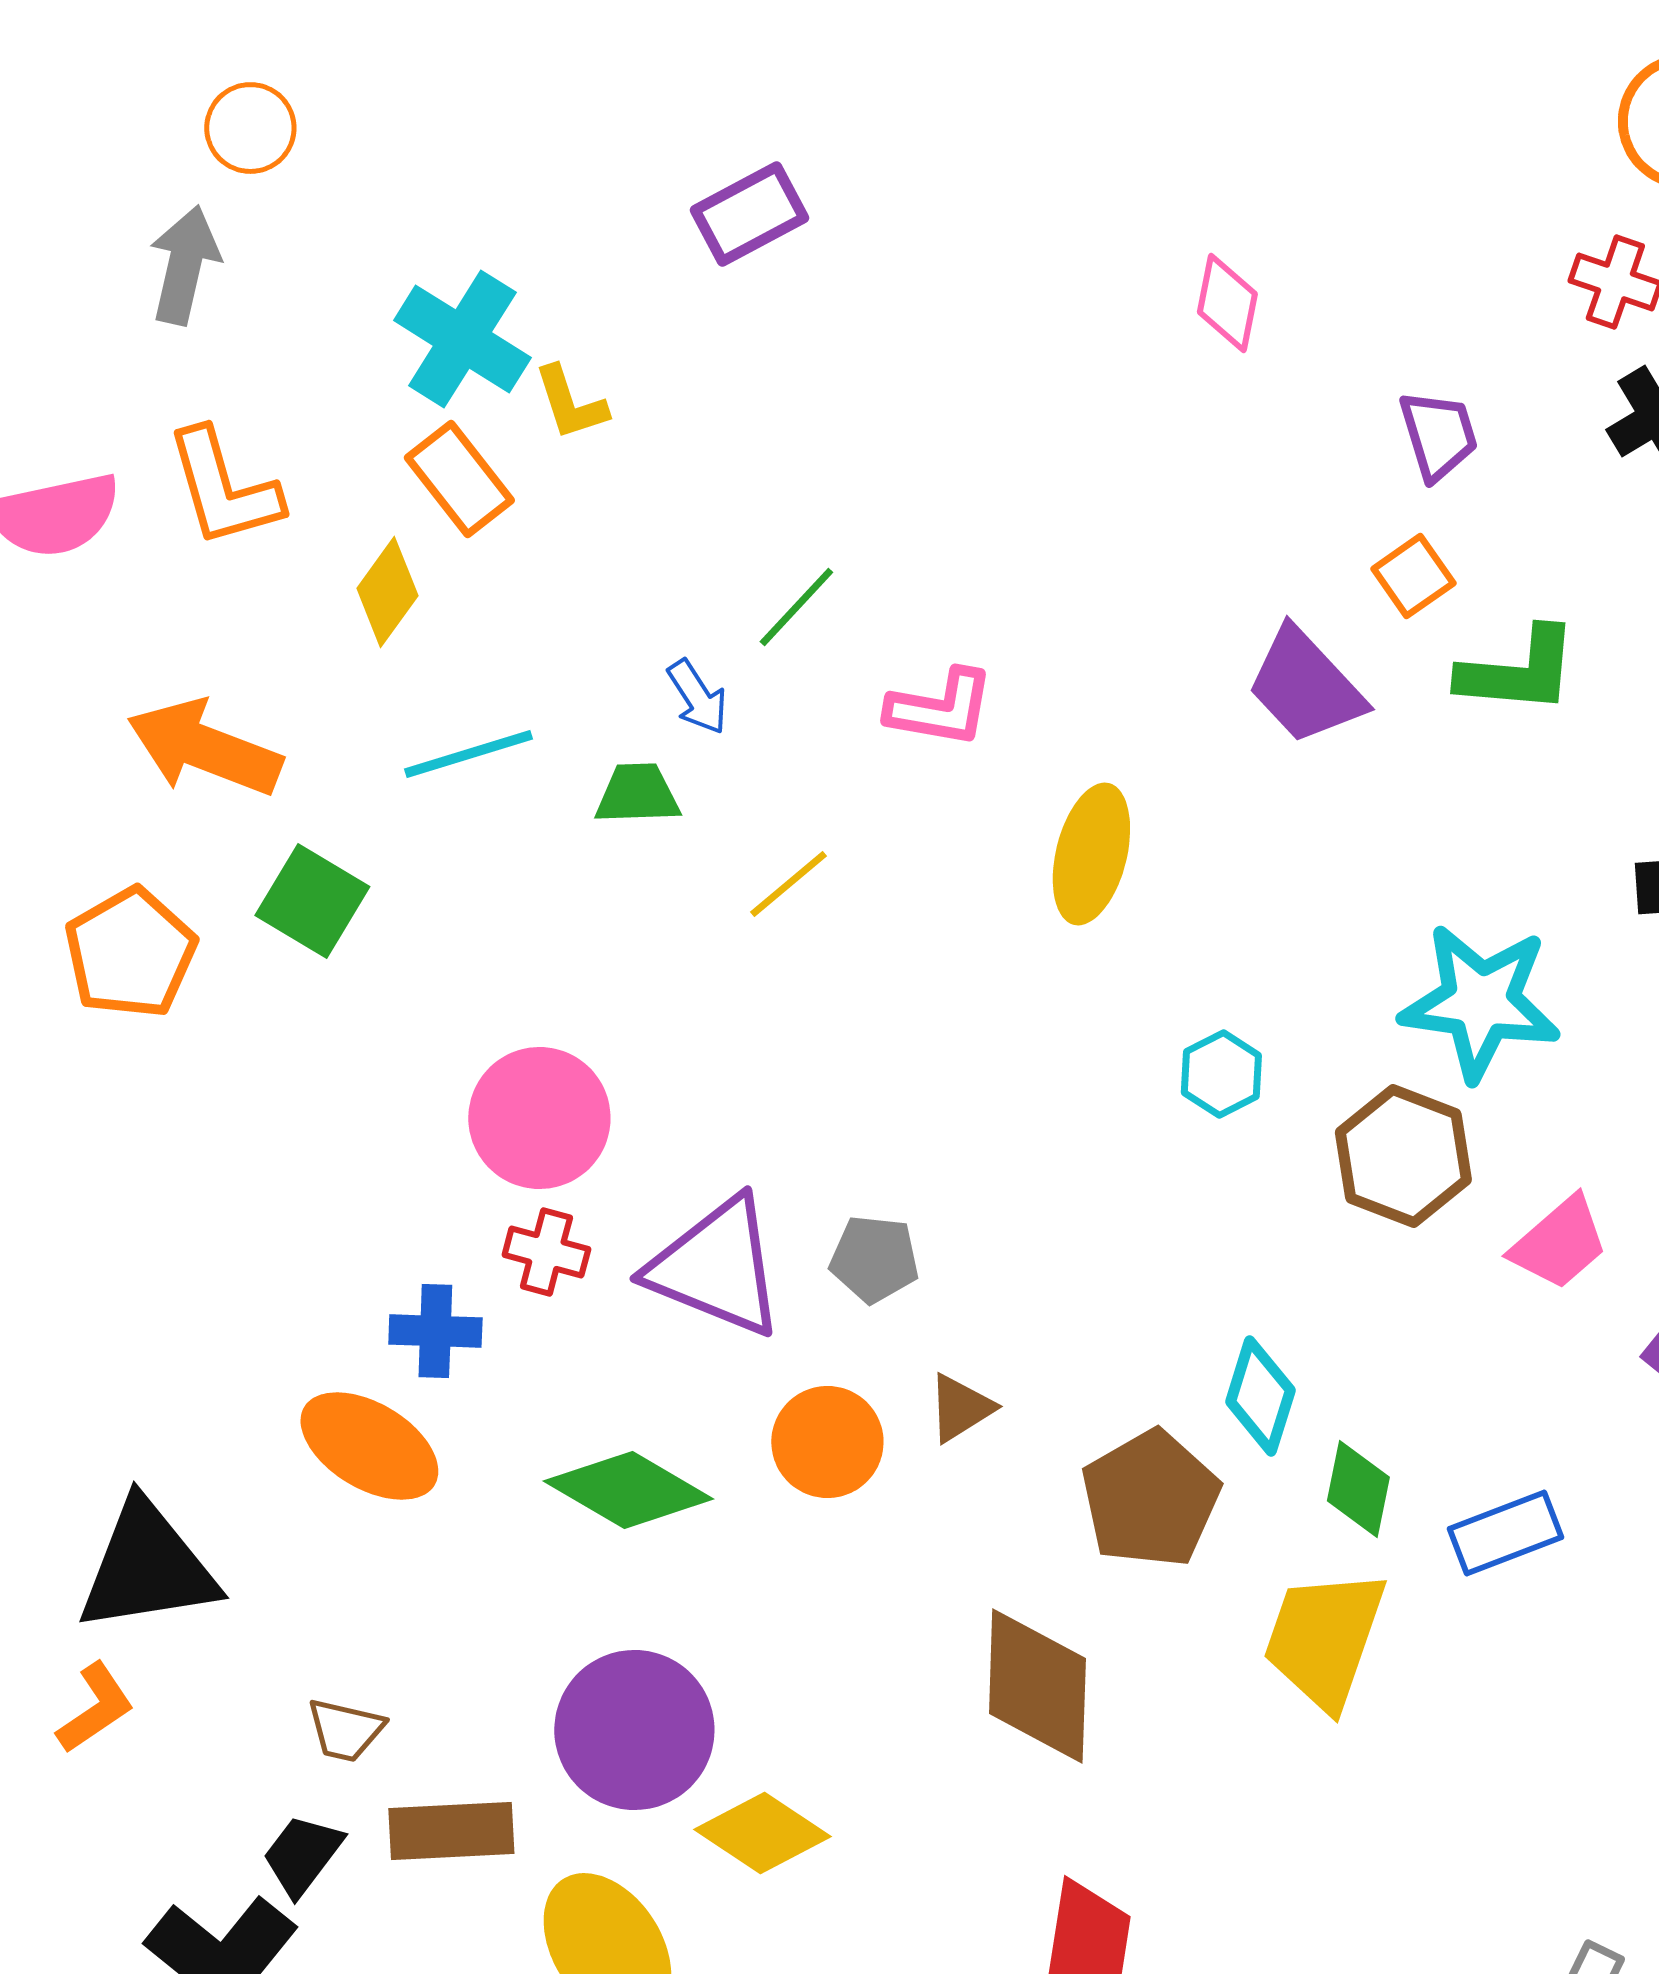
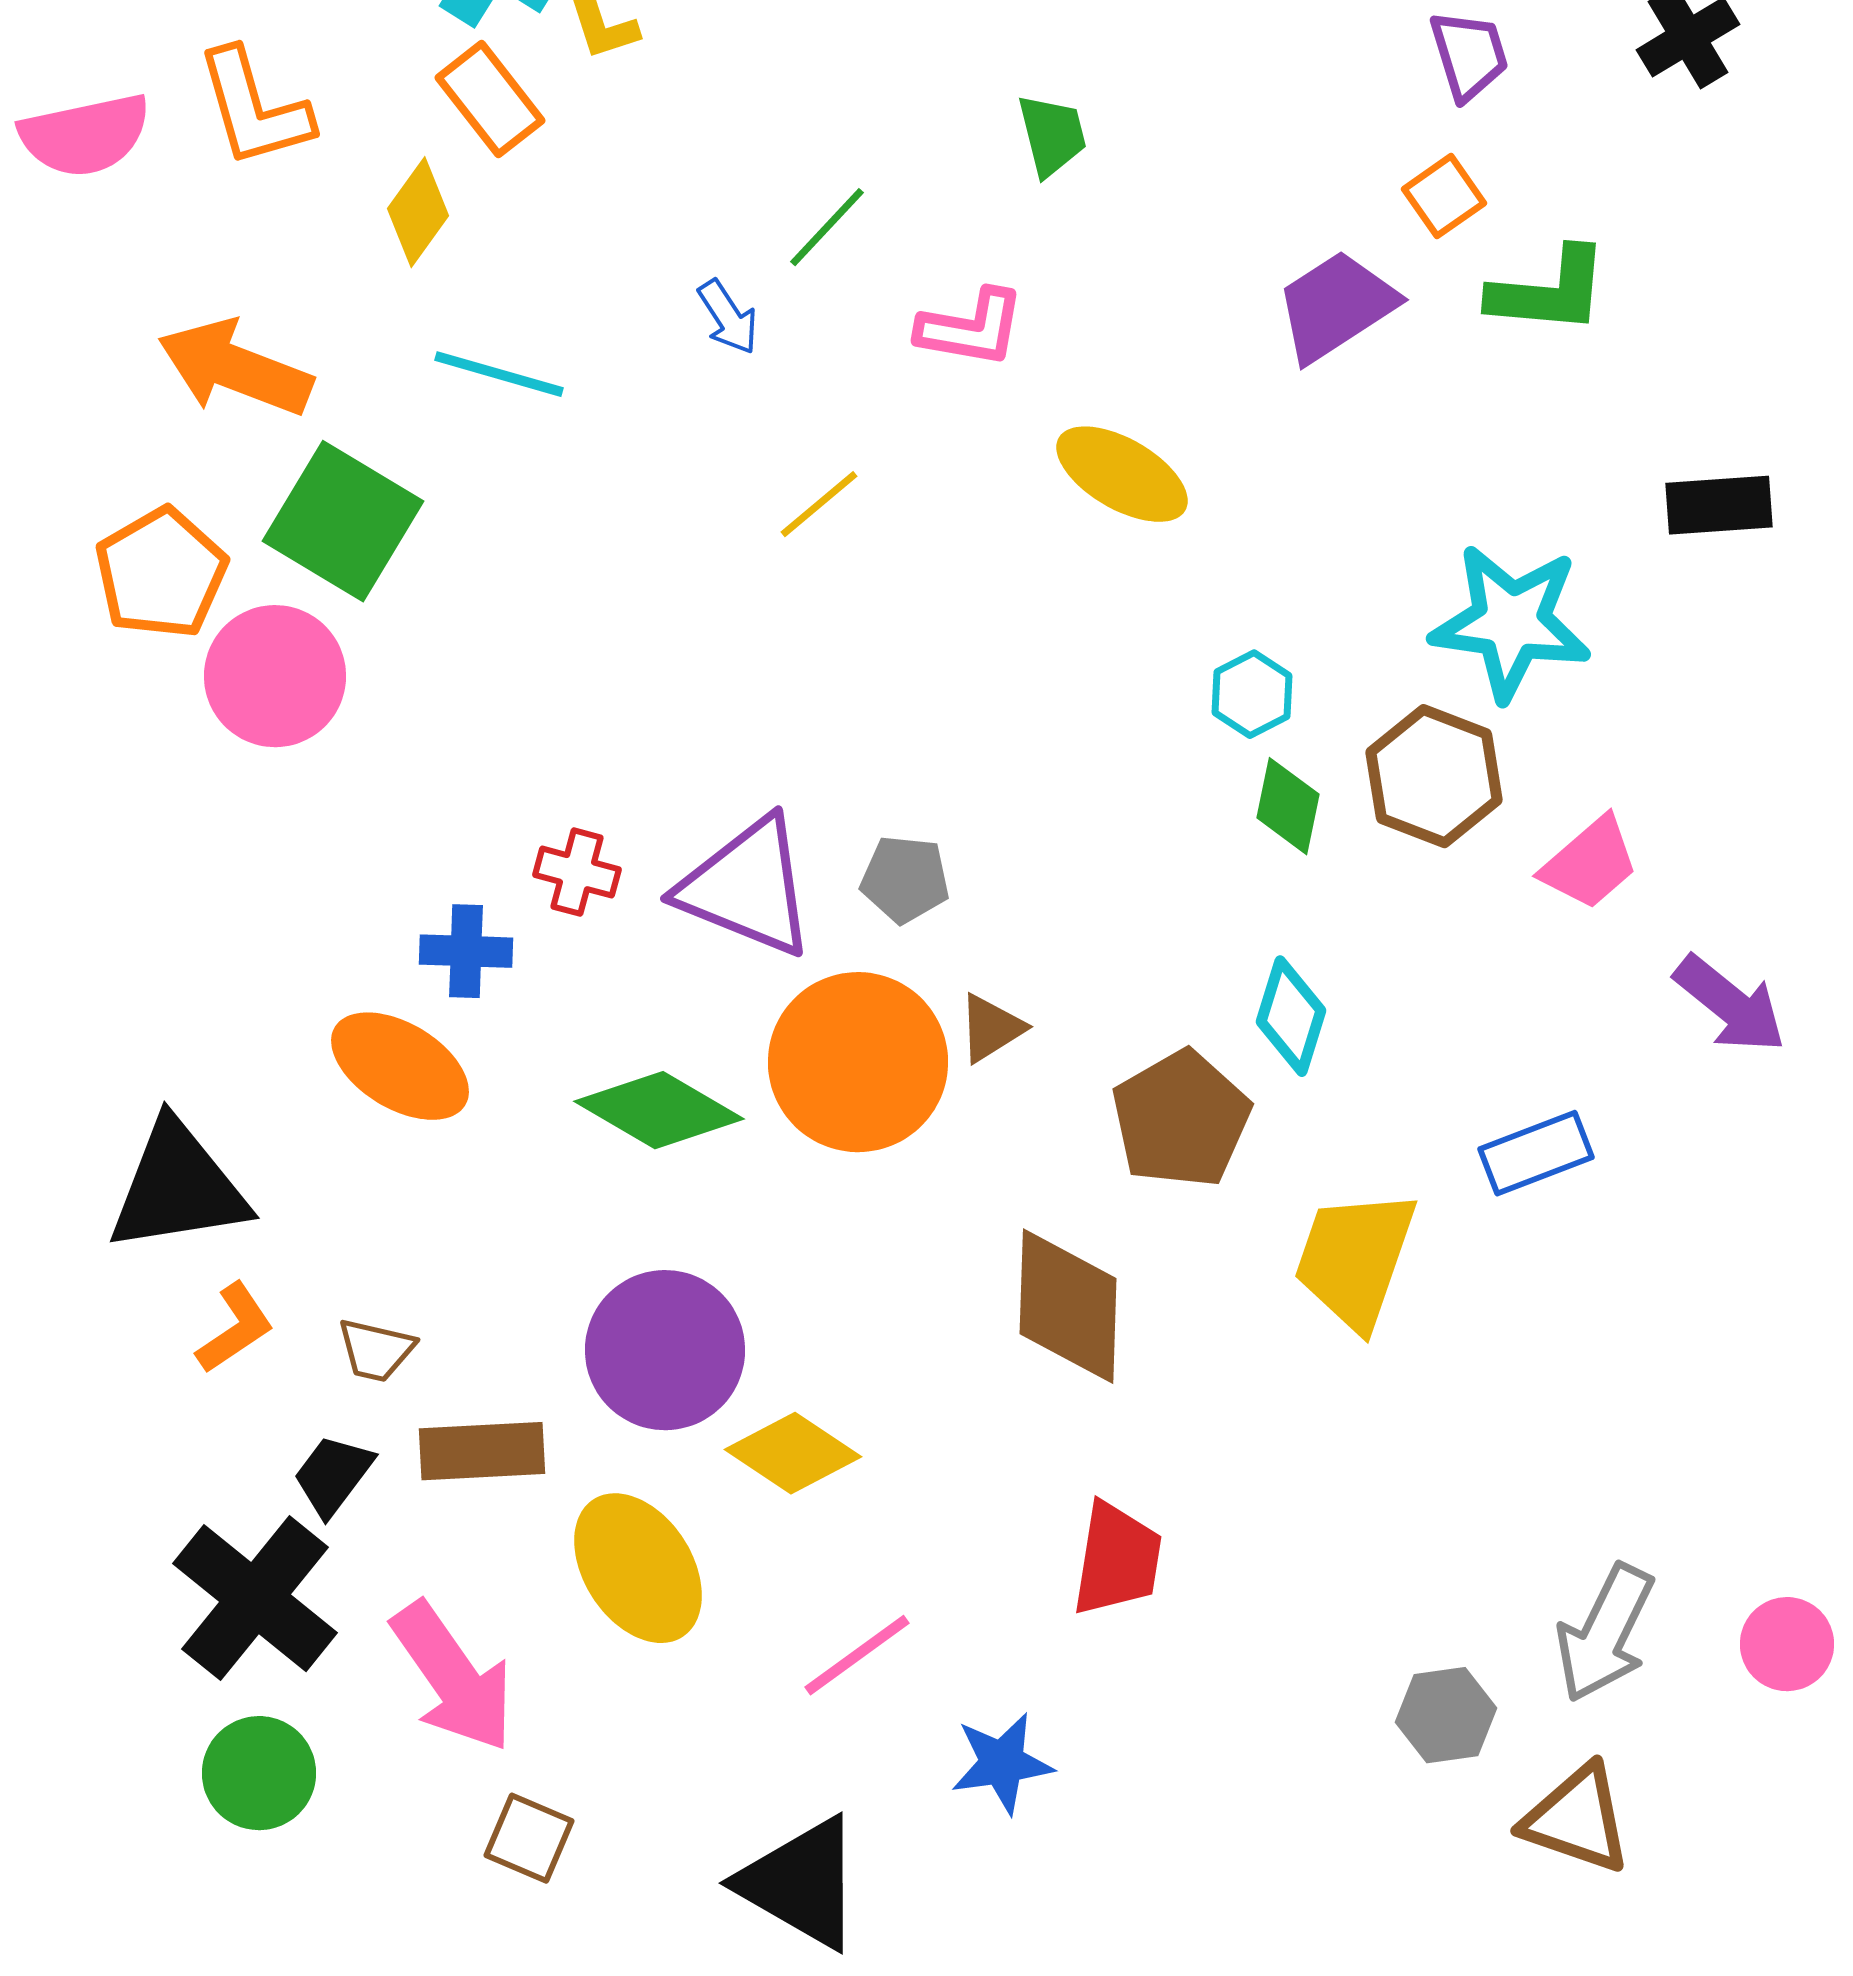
purple trapezoid: (1305, 686) -> (1336, 306), turned 100
cyan line: (468, 754) -> (499, 374), turned 33
green trapezoid: (637, 794) -> (1052, 135), moved, turned 78
yellow ellipse: (1091, 854) -> (1122, 474), turned -74
green square: (312, 901) -> (343, 521), size x1.4
pink circle: (539, 1118) -> (275, 676), moved
orange circle: (827, 1442) -> (858, 1062), size x1.6
green diamond: (1358, 1489) -> (1288, 806), moved
orange L-shape: (95, 1708) -> (235, 1328), moved

